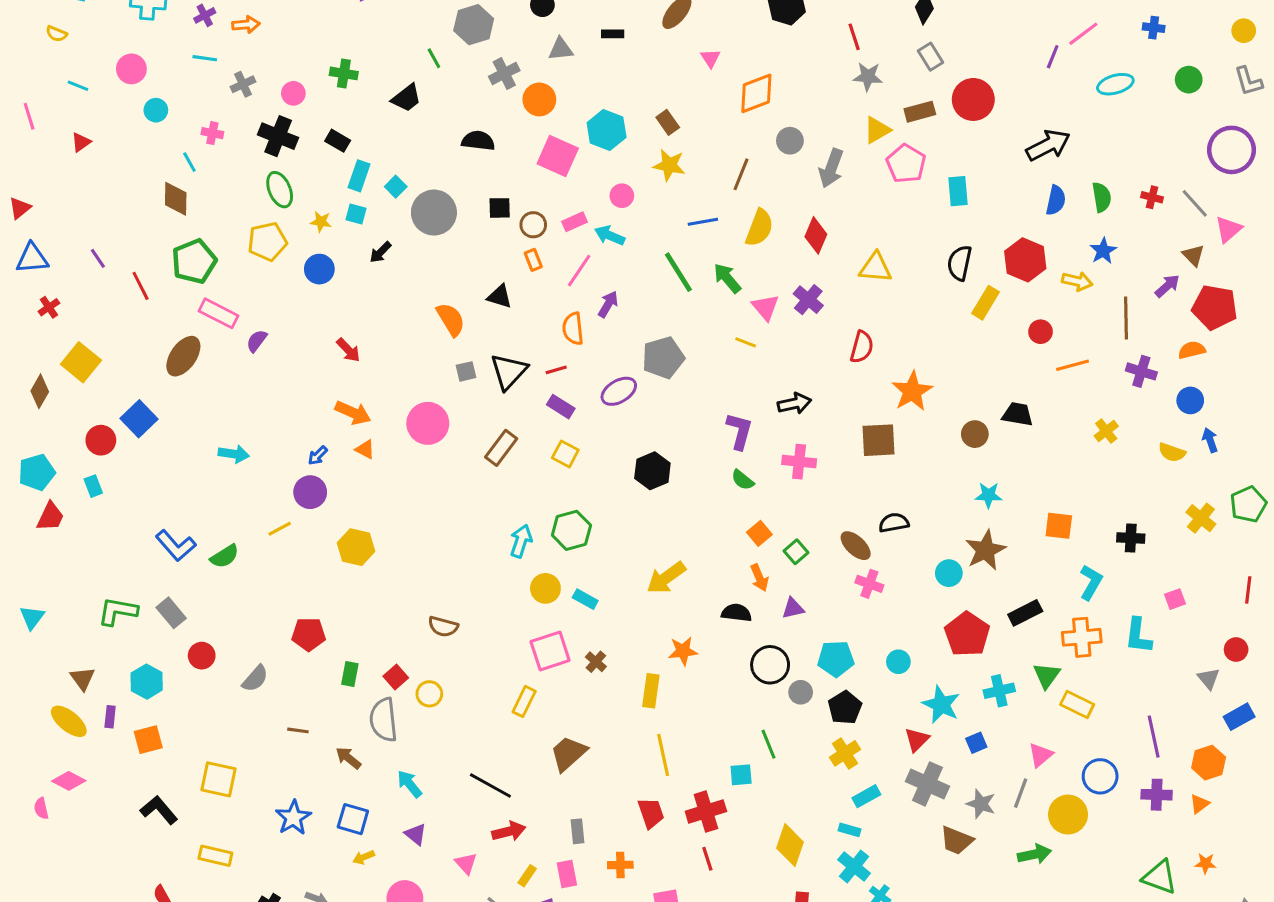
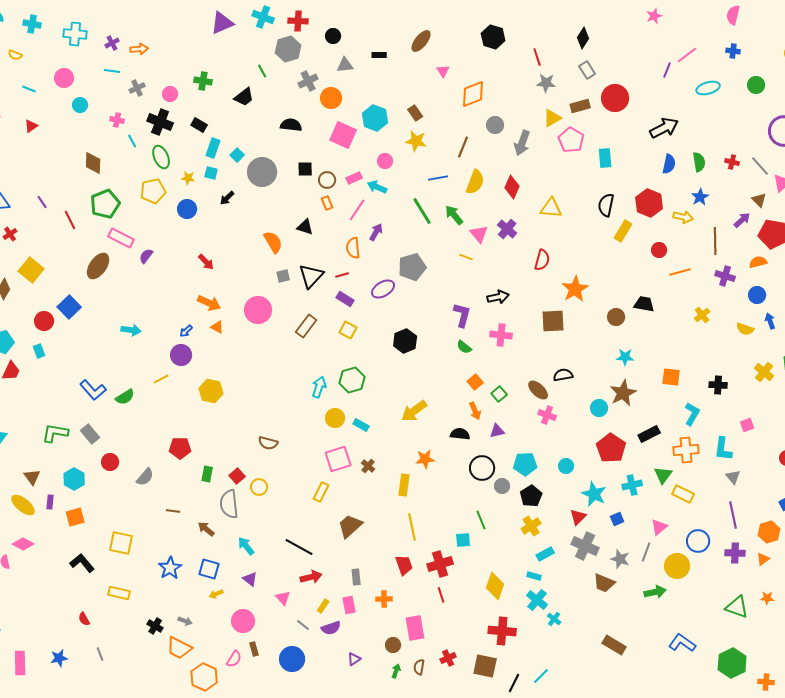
cyan line: (189, 162) -> (132, 141), moved
gray triangle: (1209, 679) -> (733, 477), moved

